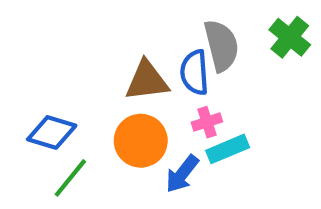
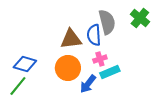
green line: (70, 178) -> (18, 86), moved

